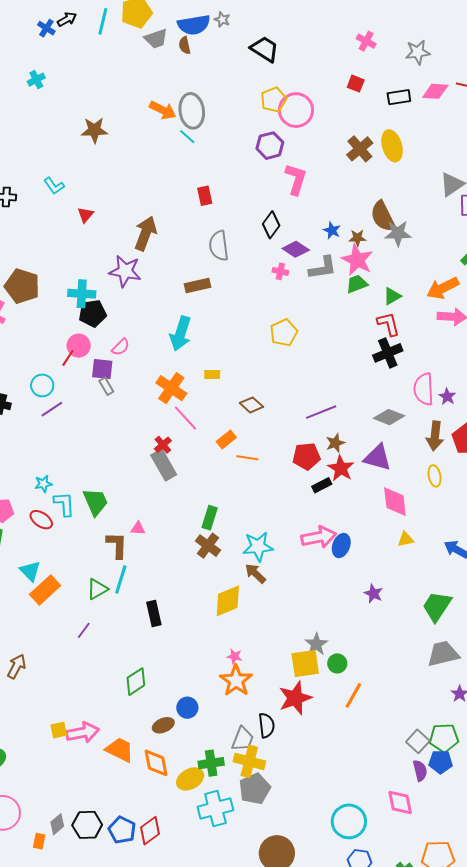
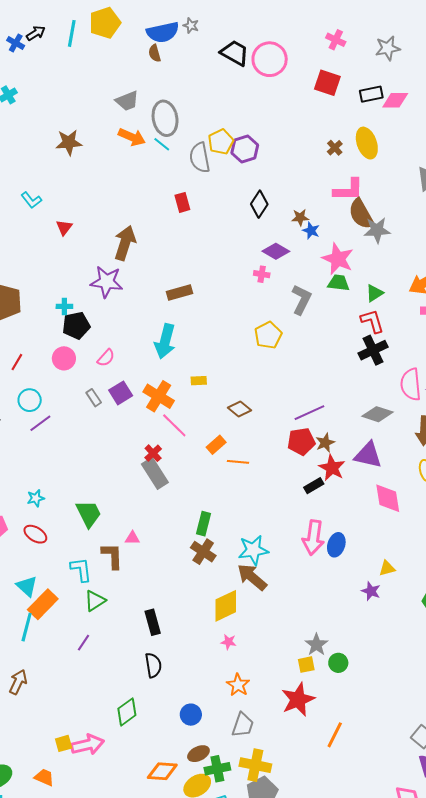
gray trapezoid: (156, 39) -> (127, 101), moved
red square: (356, 84) -> (327, 83), size x1.5
pink diamond: (435, 91) -> (395, 100), moved
yellow pentagon: (274, 100) -> (221, 142), moved
orange arrow: (163, 110) -> (132, 137), moved
pink circle: (296, 110) -> (270, 59), moved
brown cross: (360, 149) -> (335, 148), size x0.6
pink L-shape: (296, 179) -> (348, 190), moved, turned 76
black diamond: (271, 225) -> (259, 204), moved
brown star: (358, 238) -> (300, 217), moved
gray semicircle: (219, 246) -> (200, 158), moved
gray L-shape: (323, 268) -> (301, 299), moved, turned -52
green trapezoid: (357, 284) -> (339, 283), turned 30
cyan cross: (82, 294) -> (64, 306), size x0.6
red line: (68, 358) -> (17, 362), moved
purple square: (102, 369) -> (121, 393), moved, turned -35
red pentagon: (306, 456) -> (301, 441), moved
cyan L-shape: (64, 504) -> (81, 570), moved
pink arrow: (319, 537) -> (313, 538), turned 112
yellow triangle: (406, 539) -> (387, 568), moved
brown arrow: (255, 573) -> (252, 577), size x1.4
cyan line: (121, 579) -> (27, 627), moved
pink star: (234, 656) -> (228, 642), moved
yellow square: (305, 664) -> (306, 665), size x0.6
orange star: (236, 680) -> (238, 685), size x0.7
green diamond: (136, 682) -> (127, 712), moved
orange line: (353, 695) -> (335, 735), moved
brown ellipse: (163, 725) -> (198, 754), moved
black semicircle: (266, 725) -> (153, 665), moved
gray trapezoid: (243, 739) -> (243, 725), moved
orange trapezoid: (120, 750) -> (44, 777), moved, size x0.7
orange diamond: (156, 763) -> (162, 771), turned -72

